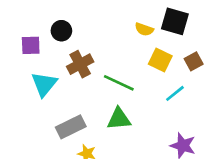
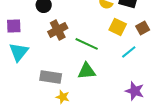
purple square: (31, 45) -> (14, 26), moved
cyan triangle: (44, 84) -> (19, 52), moved
gray rectangle: (71, 127) -> (51, 77), turned 35

